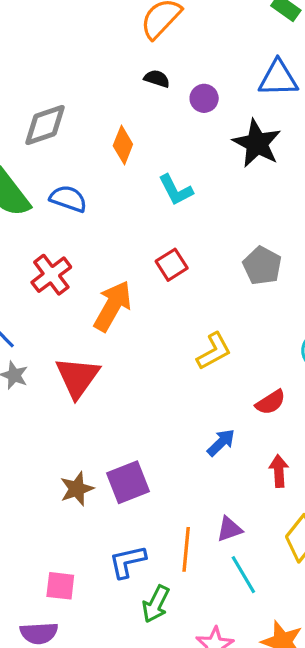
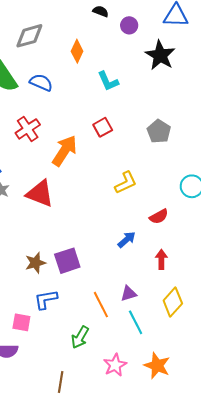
red triangle: (77, 377) -> (40, 194), turned -48
orange line: (186, 549) -> (101, 305), turned -36
blue L-shape: (127, 562) -> (46, 299), moved

